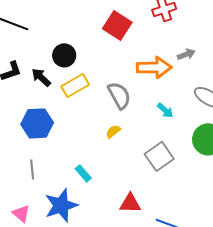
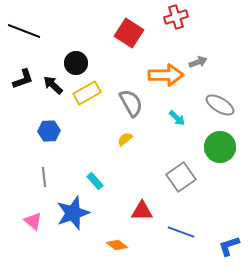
blue hexagon: (37, 123) -> (49, 131), size x0.7
gray square: (159, 156) -> (181, 177), moved

